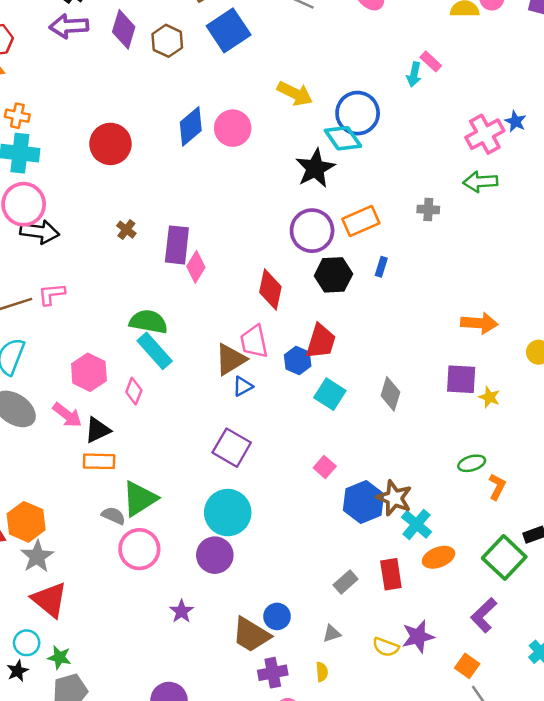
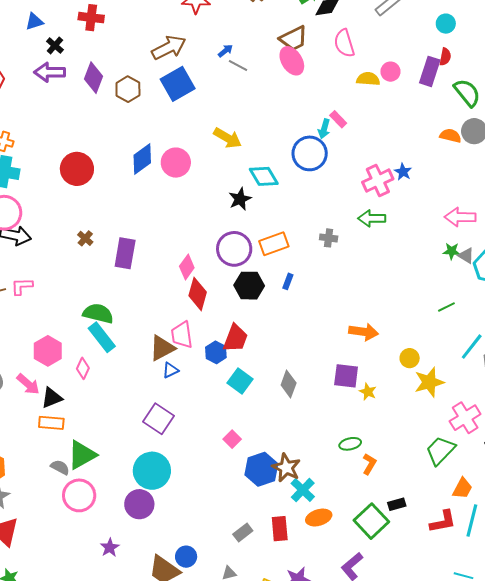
blue circle: (358, 113) -> (310, 153), moved
black star: (315, 168) -> (240, 199), size x0.7
pink diamond: (196, 267) -> (187, 267), moved

